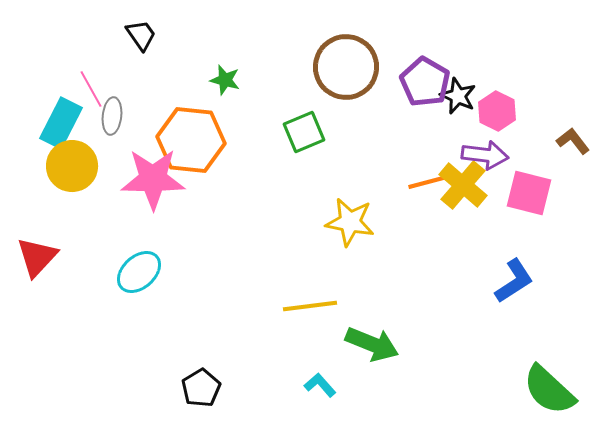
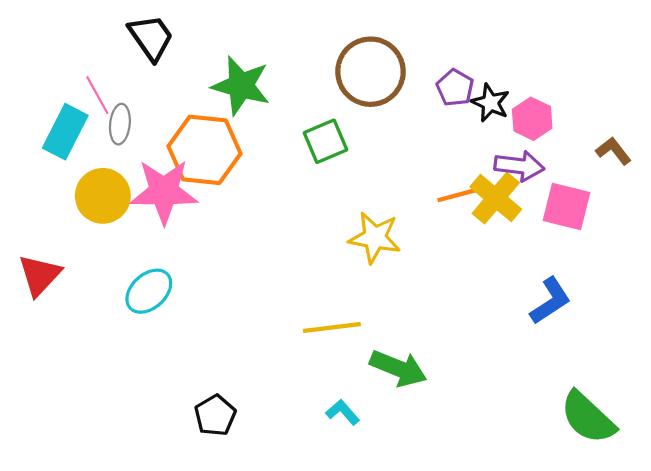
black trapezoid: (141, 35) -> (151, 37), size x1.4
green star: (225, 80) -> (241, 86), size x1.8
purple pentagon: (425, 82) -> (455, 88), size x0.7
yellow circle: (72, 166) -> (103, 196), moved

